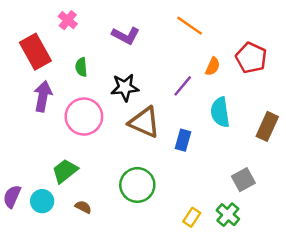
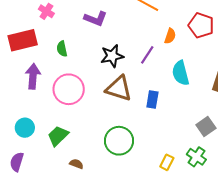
red rectangle: (35, 52) -> (23, 40), turned -68
black star: (125, 87) -> (112, 56), moved
cyan circle: (42, 201) -> (25, 128), moved

